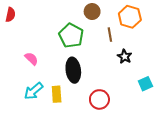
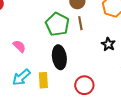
brown line: (110, 35) -> (80, 23), moved

